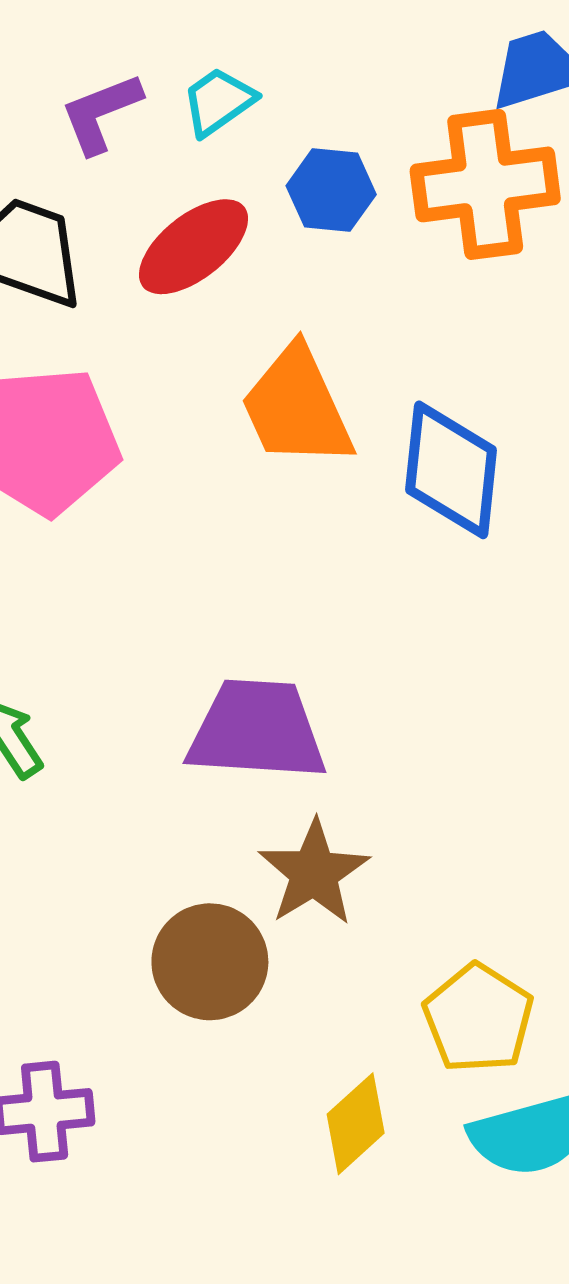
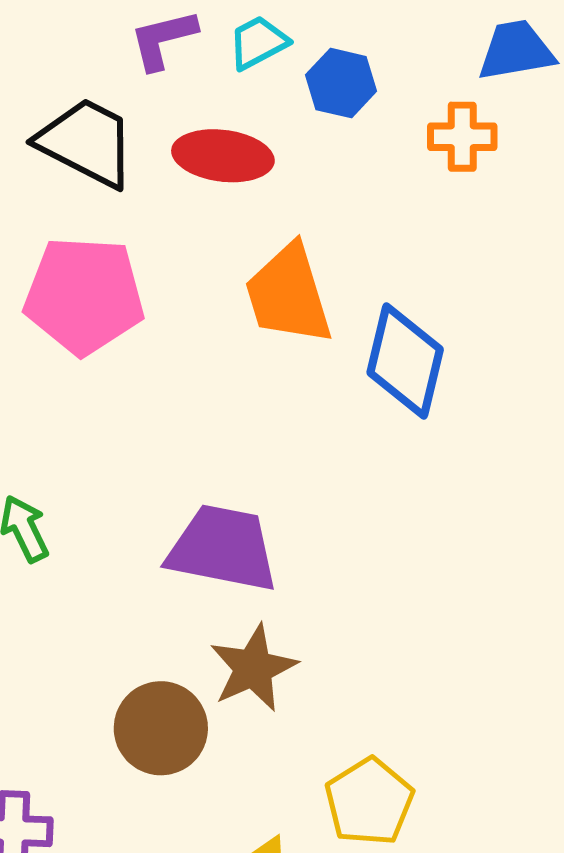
orange cross: (485, 184) -> (462, 137), size x0.6
blue hexagon: (331, 190) -> (341, 83), moved
red ellipse: (193, 247) -> (223, 156), turned 38

